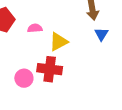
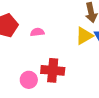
yellow triangle: (59, 42) -> (84, 36), moved

